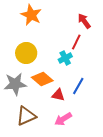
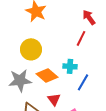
cyan cross: (65, 58) -> (70, 66), moved, turned 32
red triangle: (58, 95) -> (54, 99), moved, turned 40

